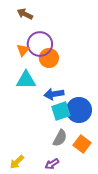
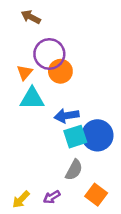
orange triangle: (23, 50) -> (25, 72), moved
orange square: (82, 144) -> (96, 195), moved
purple arrow: (52, 164) -> (52, 197), moved

